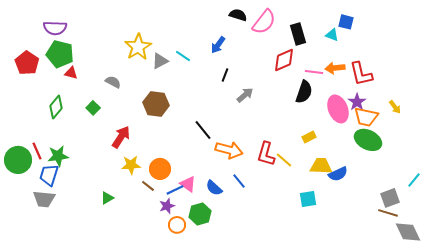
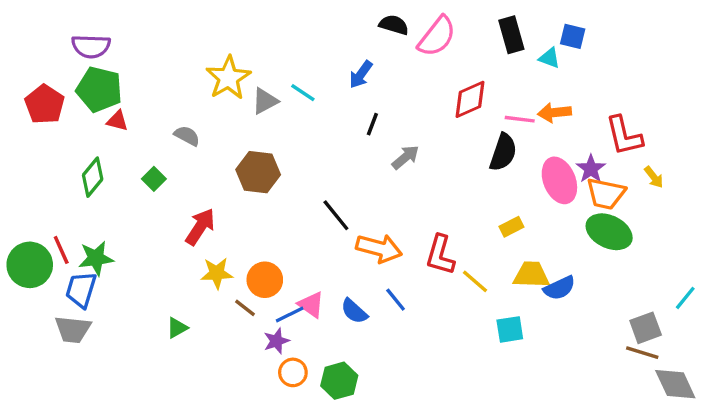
black rectangle: (298, 34) -> (511, 35), moved
red L-shape: (361, 74) -> (624, 136), moved
yellow line: (284, 160) -> (475, 281), moved
green hexagon: (200, 214) -> (339, 381), moved

